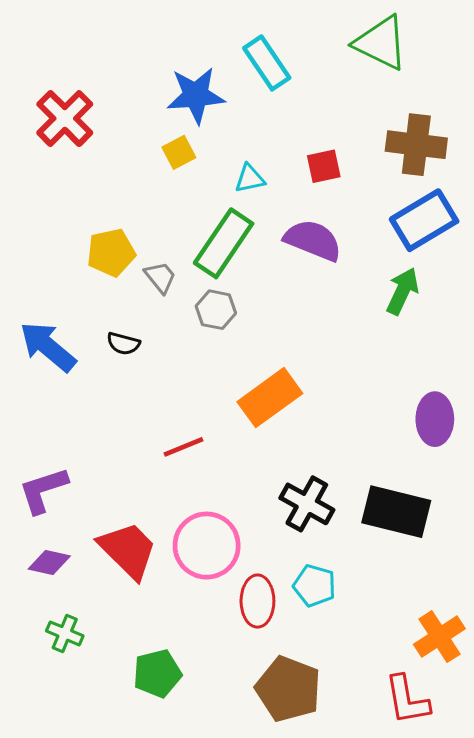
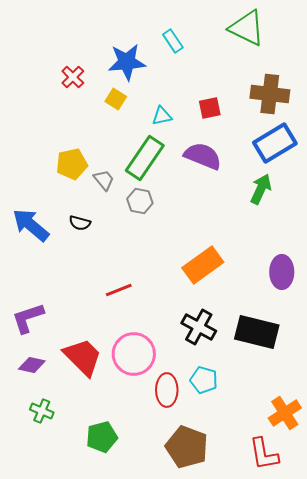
cyan rectangle: (267, 63) -> (173, 41), size x0.7
red cross: (65, 118) -> (73, 77), moved, size x0.6
yellow square: (179, 152) -> (116, 99), turned -30
orange rectangle: (270, 398) -> (203, 265), moved

